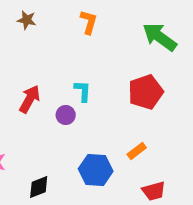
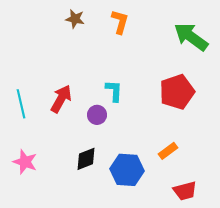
brown star: (27, 20) -> (75, 19), moved
black diamond: (39, 187) -> (86, 159), moved

